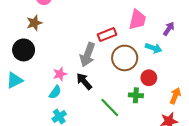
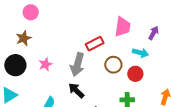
brown circle: (125, 58) -> (113, 65), size x0.7
pink star: (60, 74) -> (45, 64), moved
red circle: (149, 78) -> (135, 74), moved

